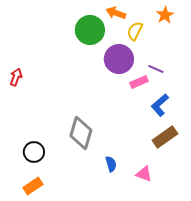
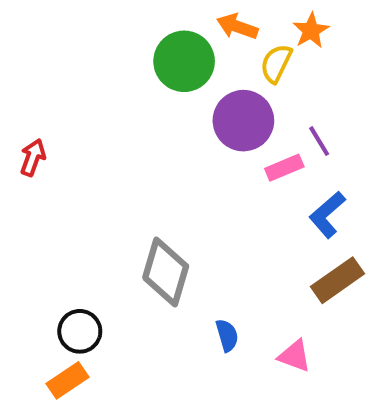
orange star: (165, 15) -> (311, 31), moved
purple line: (156, 69) -> (319, 141), turned 35
black circle: (34, 152) -> (80, 331), moved

